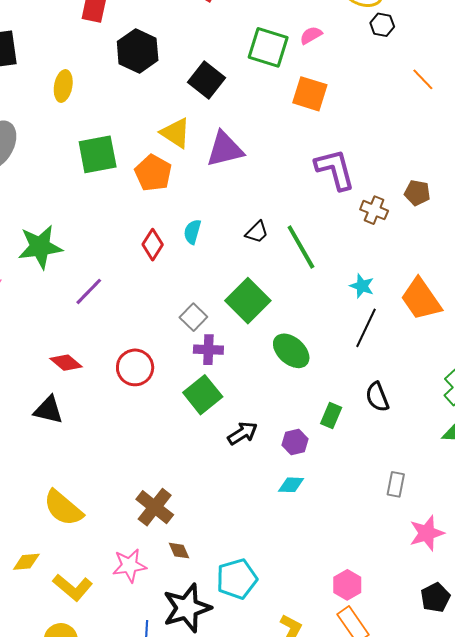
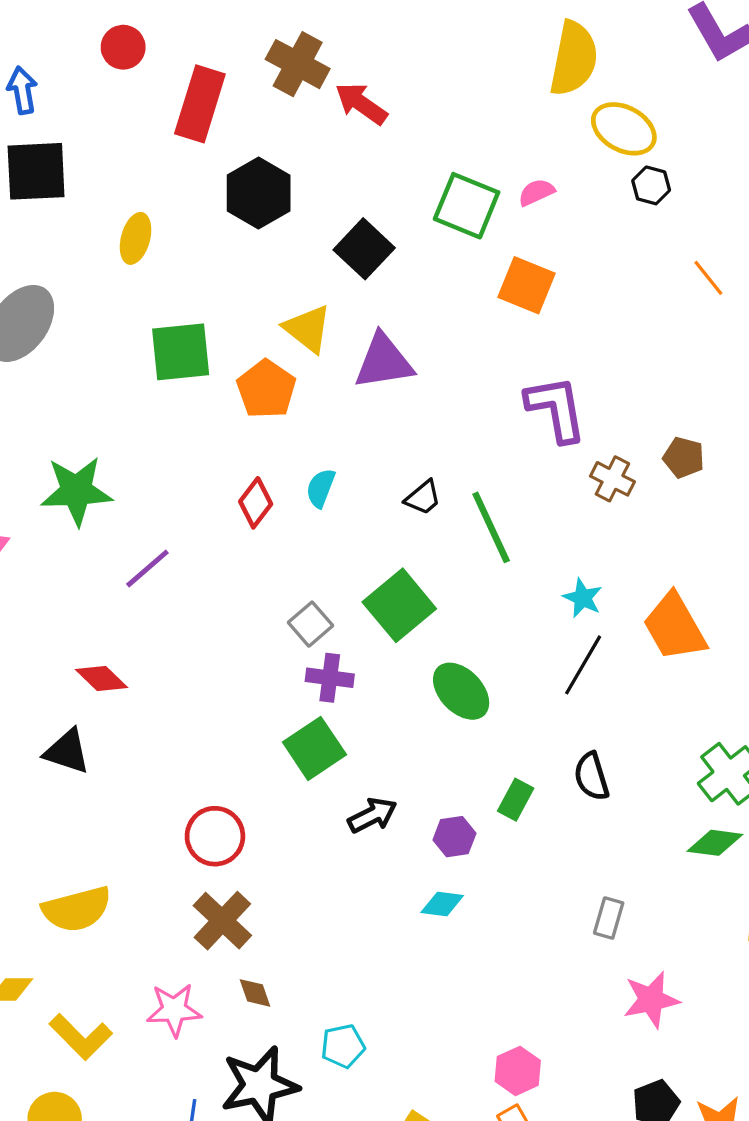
red circle: (135, 367) -> (215, 836), moved
yellow semicircle: (63, 508) -> (77, 909), turned -60
cyan pentagon: (237, 579) -> (343, 1046), size x0.7

